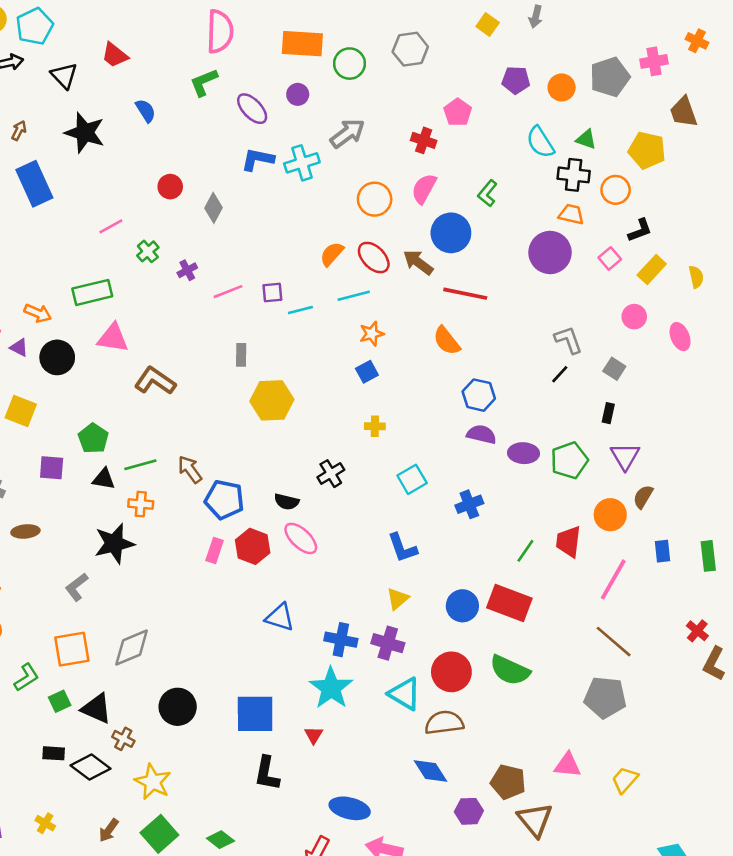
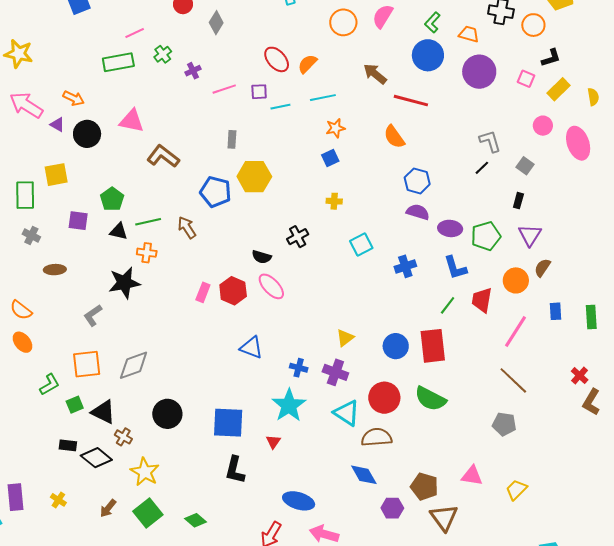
orange trapezoid: (571, 214) -> (469, 34), moved
blue circle: (451, 233) -> (428, 55), moved
red ellipse: (374, 258) -> (277, 59), moved
pink square: (610, 258) -> (526, 79), turned -30
green rectangle: (92, 292) -> (118, 62), moved
pink ellipse: (680, 337) -> (578, 143), size x1.5
yellow square: (21, 411) -> (56, 175), turned -35
blue pentagon: (224, 500) -> (216, 192), moved
blue L-shape: (402, 548) -> (455, 268), moved
red rectangle: (509, 603) -> (433, 346), turned 60
blue cross: (341, 640) -> (299, 368), size x0.7
gray pentagon: (605, 697) -> (504, 424), size x0.7

